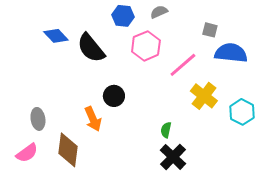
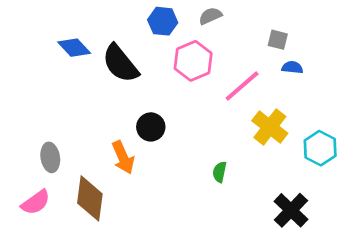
blue semicircle: (231, 53) -> (292, 67), moved, size x0.5
black cross: (173, 157) -> (291, 210), moved

